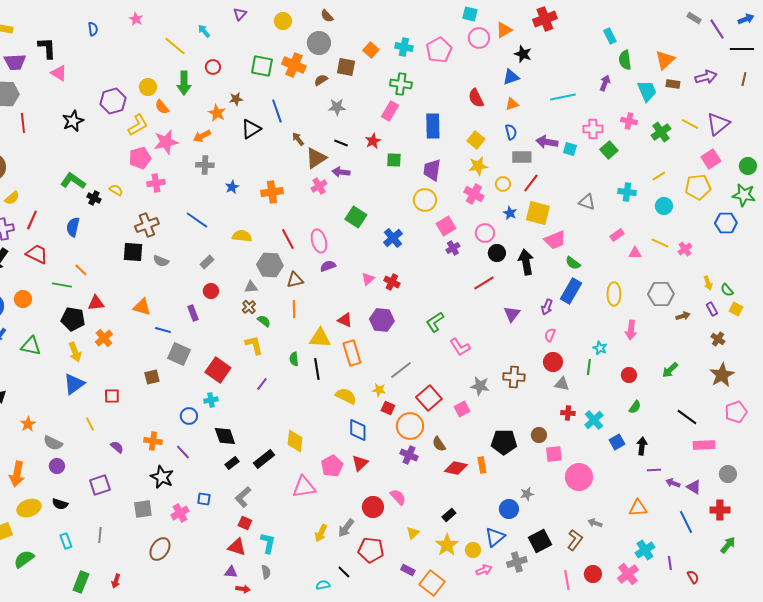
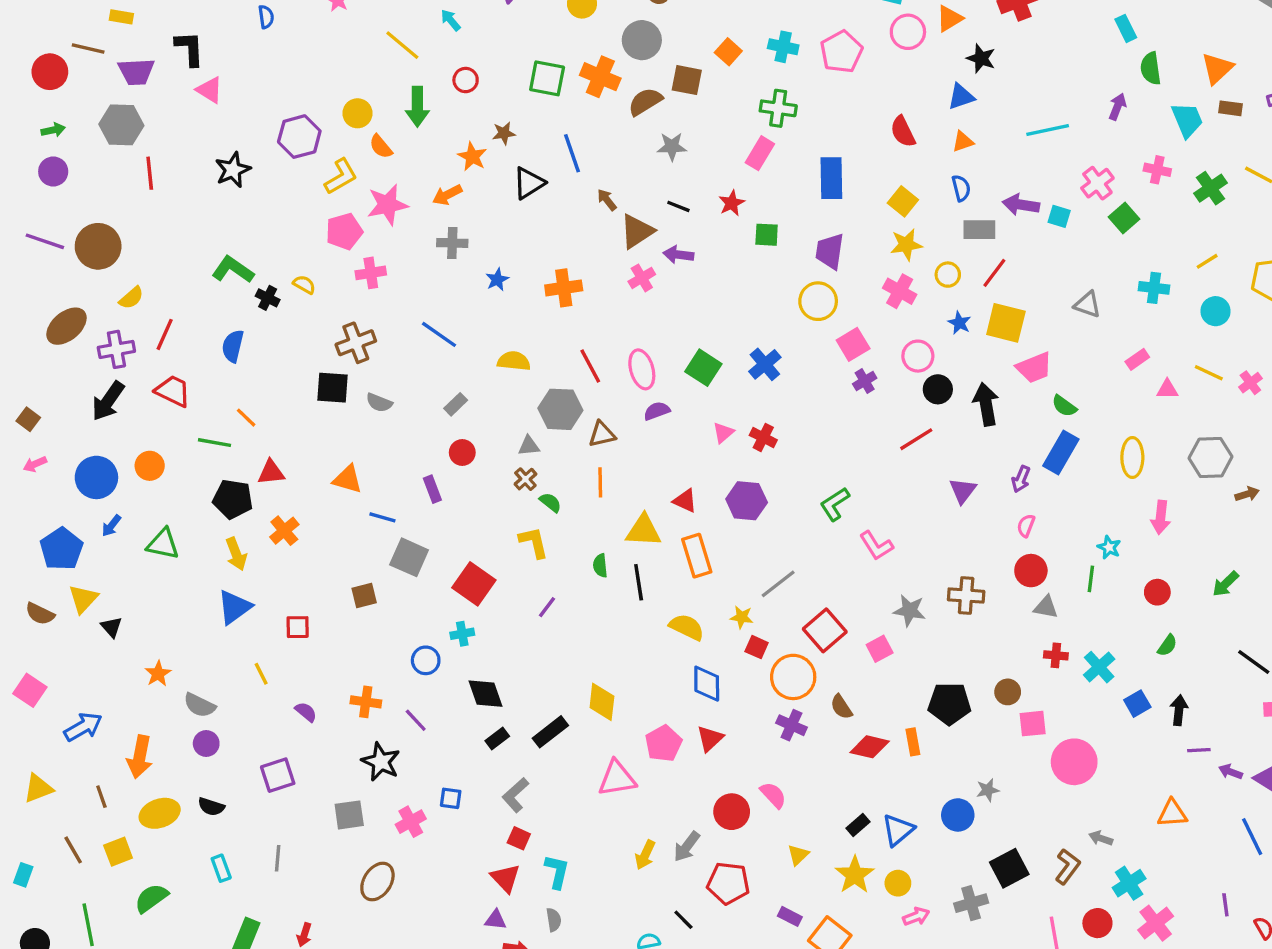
brown semicircle: (321, 80) -> (645, 102), size x1.5
pink cross: (593, 129) -> (1097, 183), turned -36
green square: (356, 217) -> (703, 368), moved
blue triangle: (495, 537) -> (898, 830), moved
red triangle: (237, 547) -> (505, 878), turned 30
cyan cross: (645, 550) -> (1129, 883), moved

